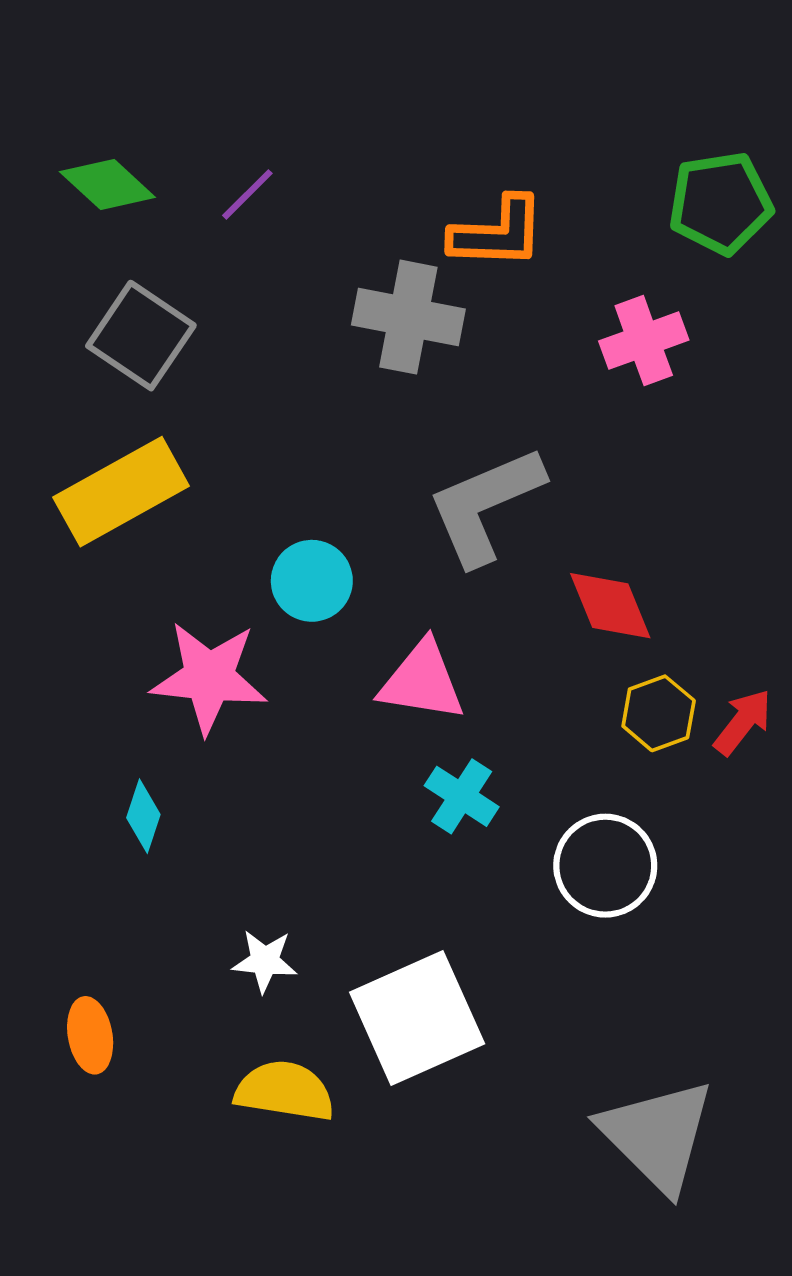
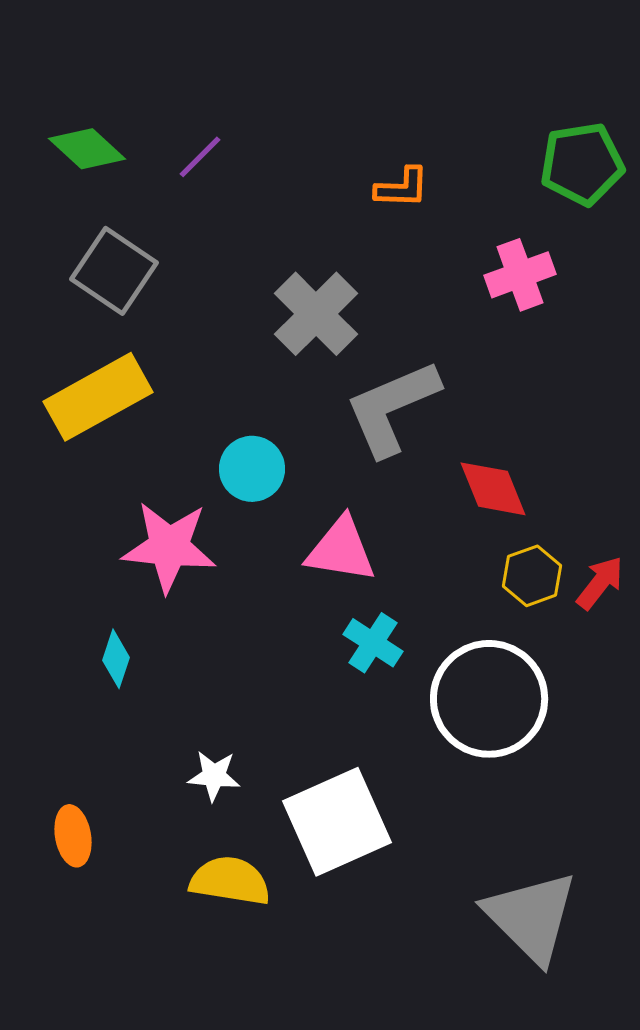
orange L-shape: (498, 233) -> (402, 188), size x0.7
gray cross: (408, 317) -> (316, 314), moved, turned 34
white circle: (605, 866) -> (489, 699), size x1.4

